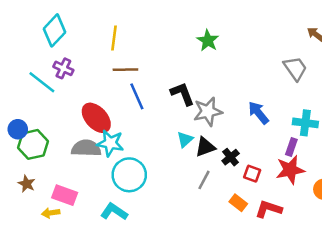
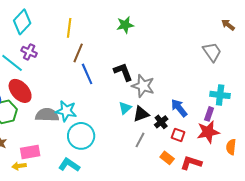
green star: (208, 41) -> (125, 25), moved, turned 30
brown line: (125, 70) -> (78, 53), turned -66
gray star: (208, 111) -> (143, 86), turned 30
blue arrow: (258, 113) -> (179, 108), moved
red ellipse: (96, 118) -> (20, 91), moved
pink rectangle: (65, 195) -> (30, 152), turned -30

